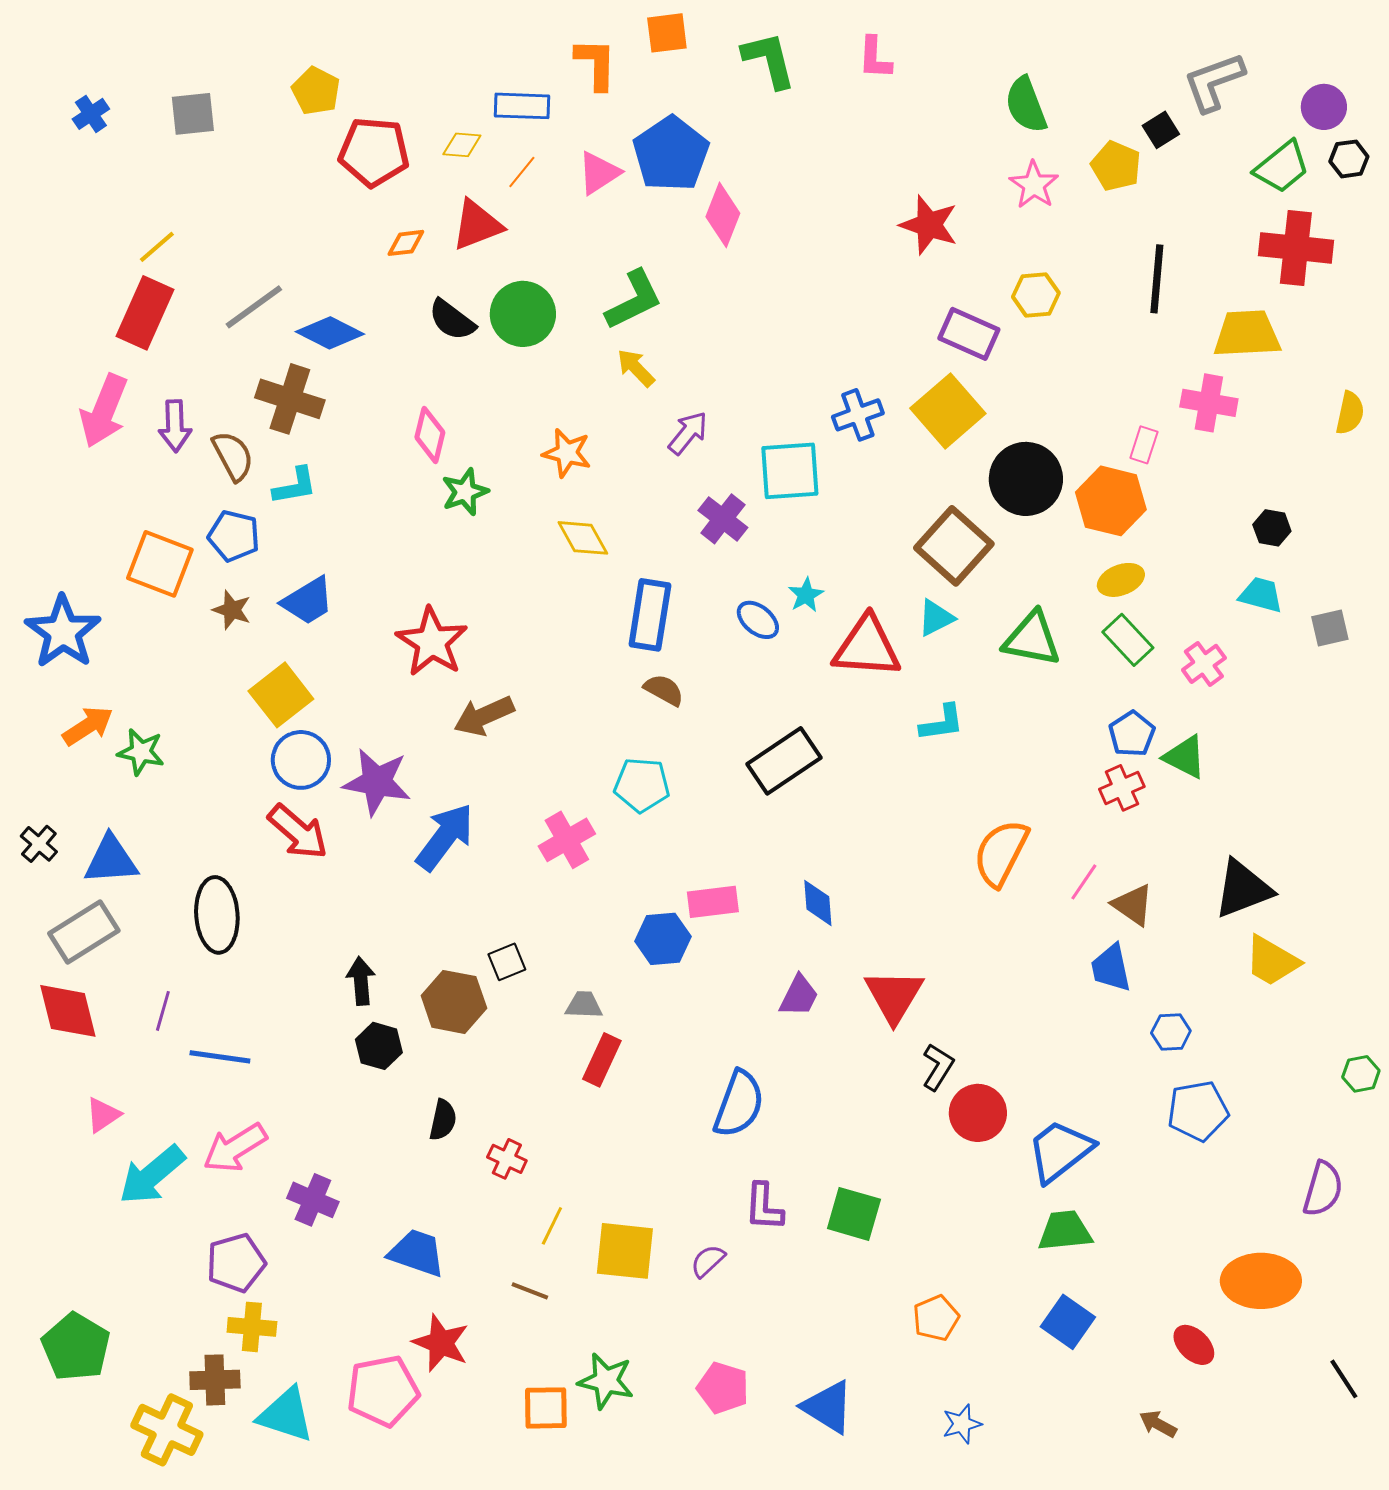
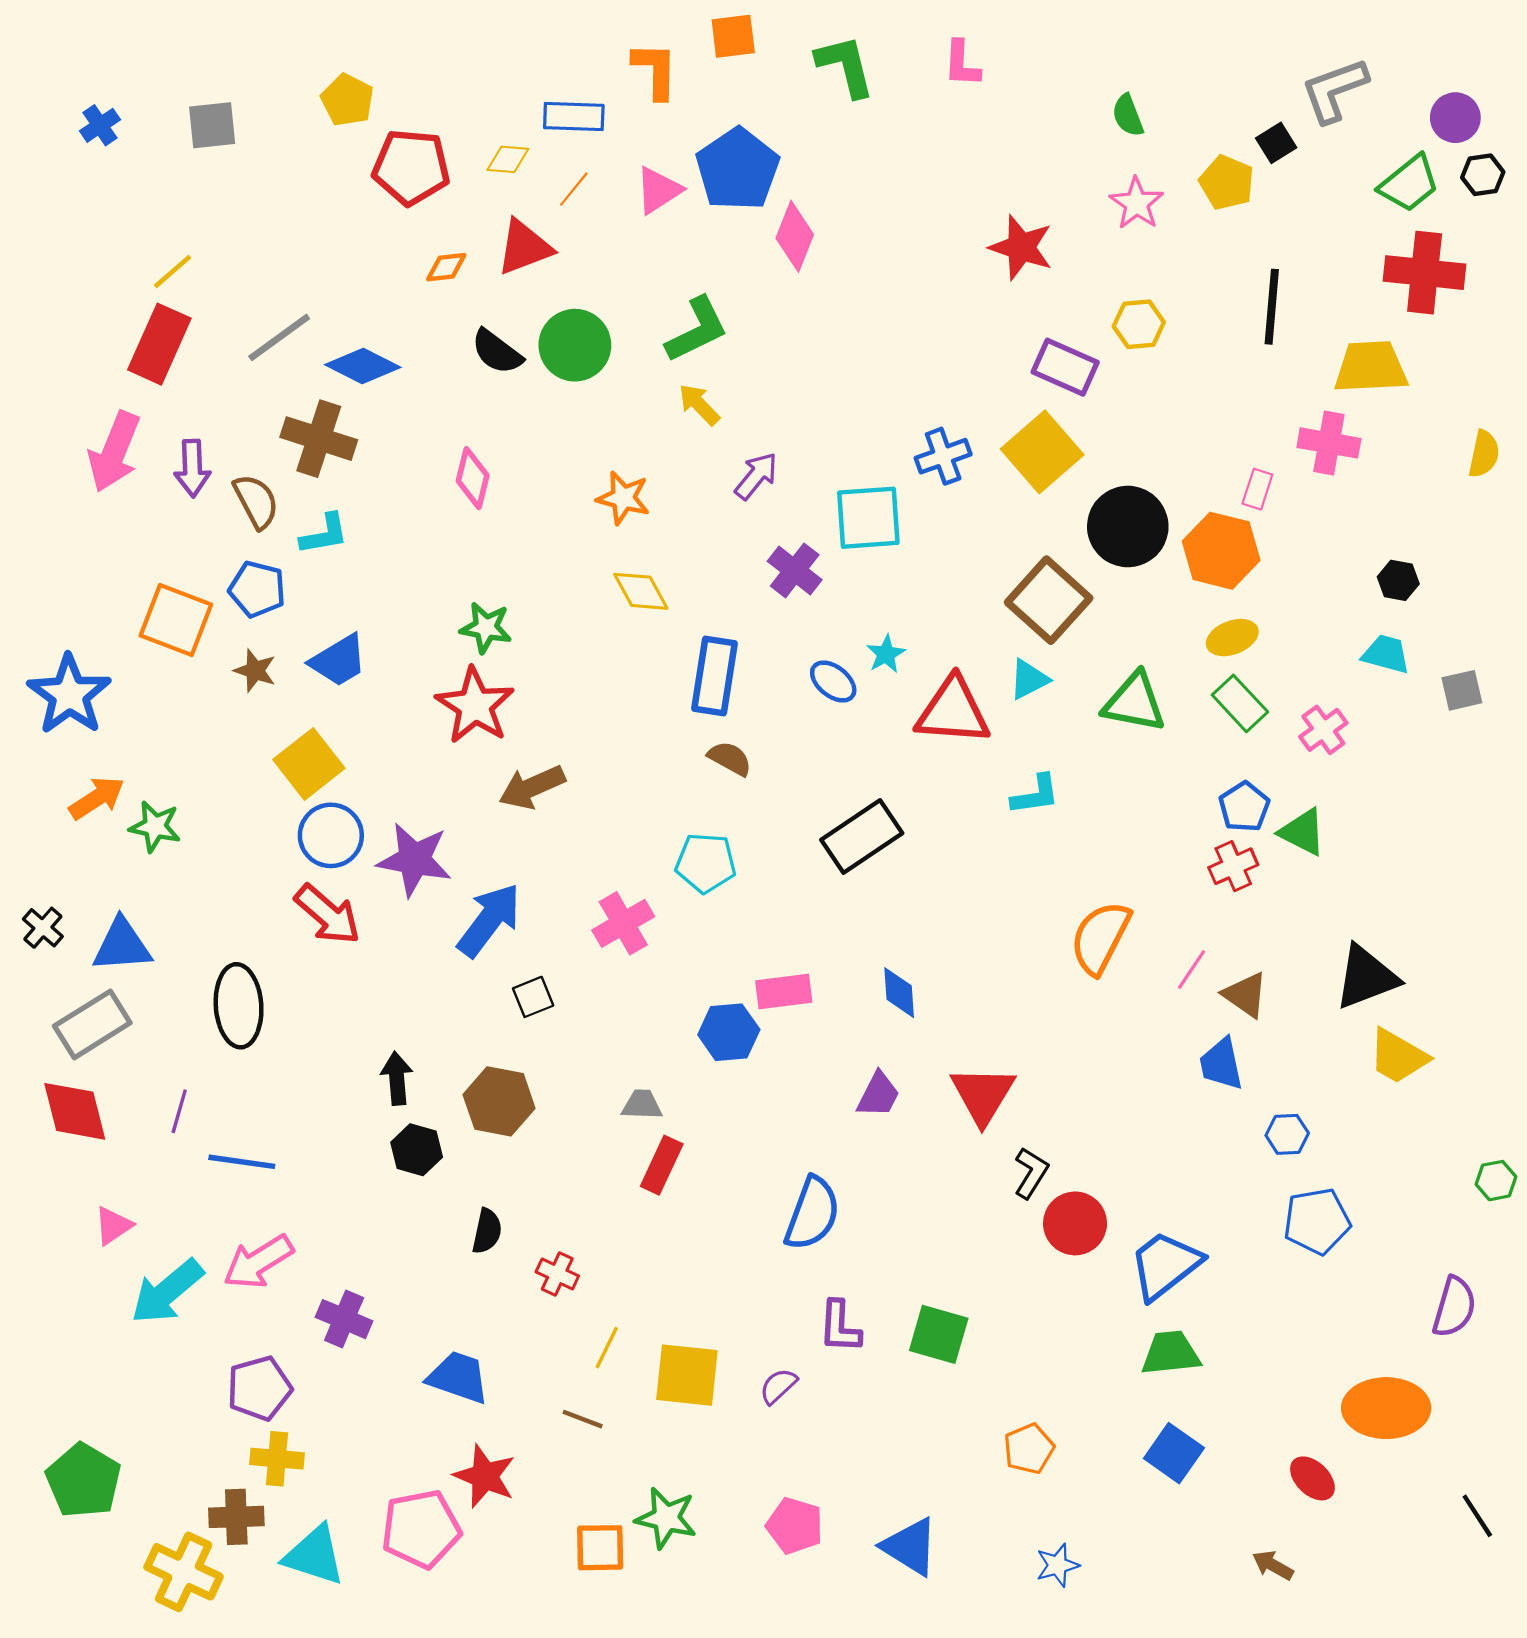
green semicircle: (1026, 105) -> (1128, 115), size x0.7
green star: (465, 492) -> (486, 628), moved, turned 30
black square: (507, 962) -> (533, 997), moved

